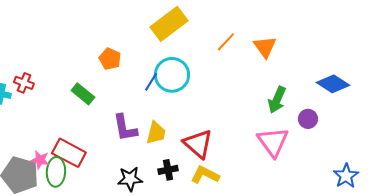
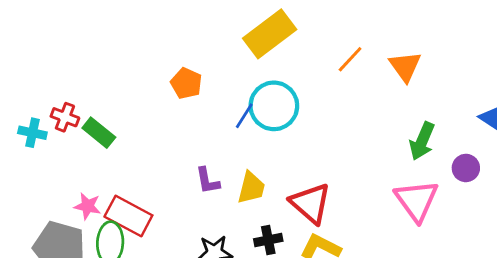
green rectangle: (83, 94) -> (99, 133), moved
purple L-shape: (125, 128) -> (208, 181), size x0.7
pink star: (40, 160) -> (88, 206), moved

